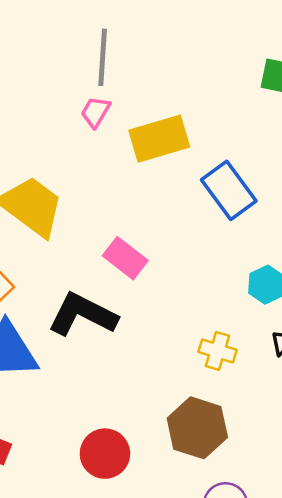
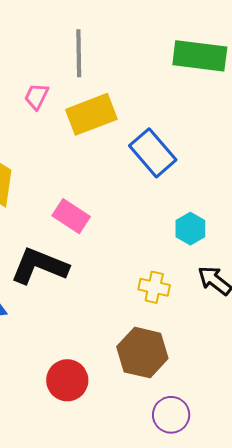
gray line: (103, 57) -> (79, 53), moved

